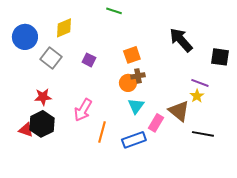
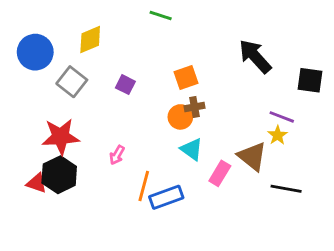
red star: (43, 97) -> (61, 137), size x1.5
cyan triangle: (136, 106) -> (192, 149), turned -30
pink arrow: (83, 110) -> (117, 155), size x0.6
blue rectangle: (134, 140) -> (166, 197), moved

